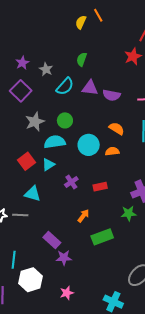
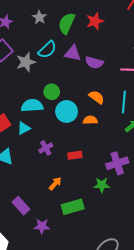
red star: (133, 56) -> (95, 21), moved
green semicircle: (82, 59) -> (67, 23), size x1.5
gray star: (46, 69) -> (39, 17), moved
green circle: (65, 120) -> (52, 92), moved
gray star: (35, 122) -> (26, 62), moved
purple star: (64, 258) -> (42, 226), moved

